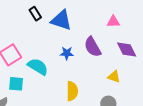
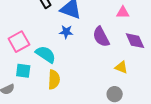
blue star: (67, 53) -> (66, 32), moved
yellow semicircle: (72, 91) -> (54, 80), moved

